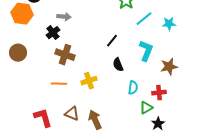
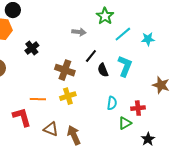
gray arrow: (64, 17) -> (79, 32), moved
brown cross: (65, 55) -> (65, 70), moved
black semicircle: (118, 65) -> (103, 70), moved
brown star: (169, 67) -> (161, 85), moved, turned 30
red L-shape: (43, 118) -> (22, 117), moved
black star: (158, 124) -> (148, 139), moved

